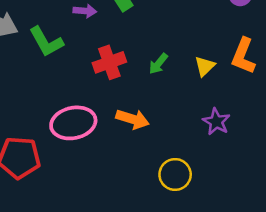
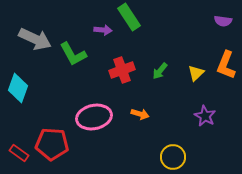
orange arrow: (133, 119) -> (140, 114), size x0.7

